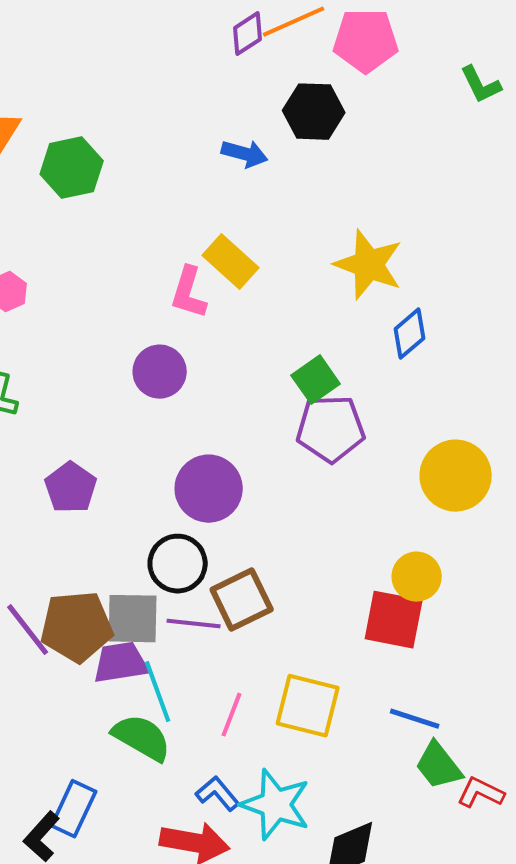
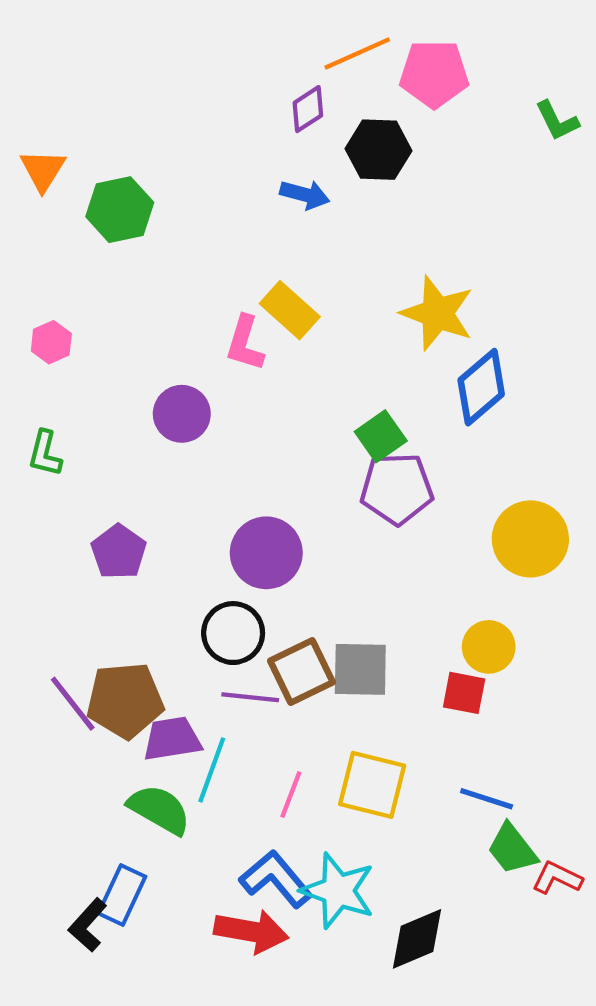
purple diamond: (248, 34) -> (308, 109), moved
blue diamond: (410, 334) -> (481, 387), size x1.4
purple circle: (160, 372) -> (182, 414), moved
gray square: (133, 619) -> (360, 669), moved
red square: (394, 620) -> (464, 693), size x0.7
cyan line: (158, 692) -> (212, 770), turned 40
green semicircle: (142, 738) -> (159, 809), moved
blue L-shape: (218, 794) -> (276, 879), size x1.5

